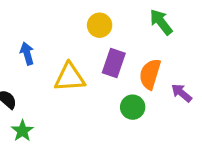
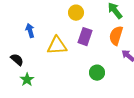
orange semicircle: (150, 74) -> (116, 36), moved
green circle: (133, 107) -> (97, 73), moved

